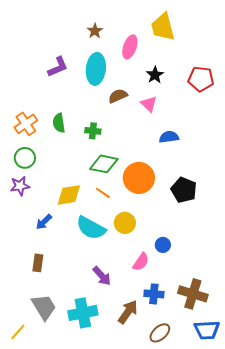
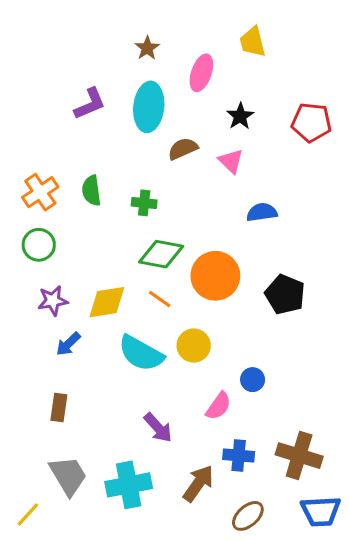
yellow trapezoid: (163, 27) -> (253, 42), size x0.7
purple star: (20, 186) -> (53, 301), moved

